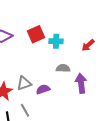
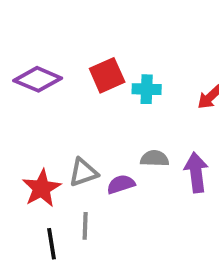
gray semicircle: (63, 68) -> (155, 159), moved
gray line: (25, 110) -> (85, 226), turned 32

